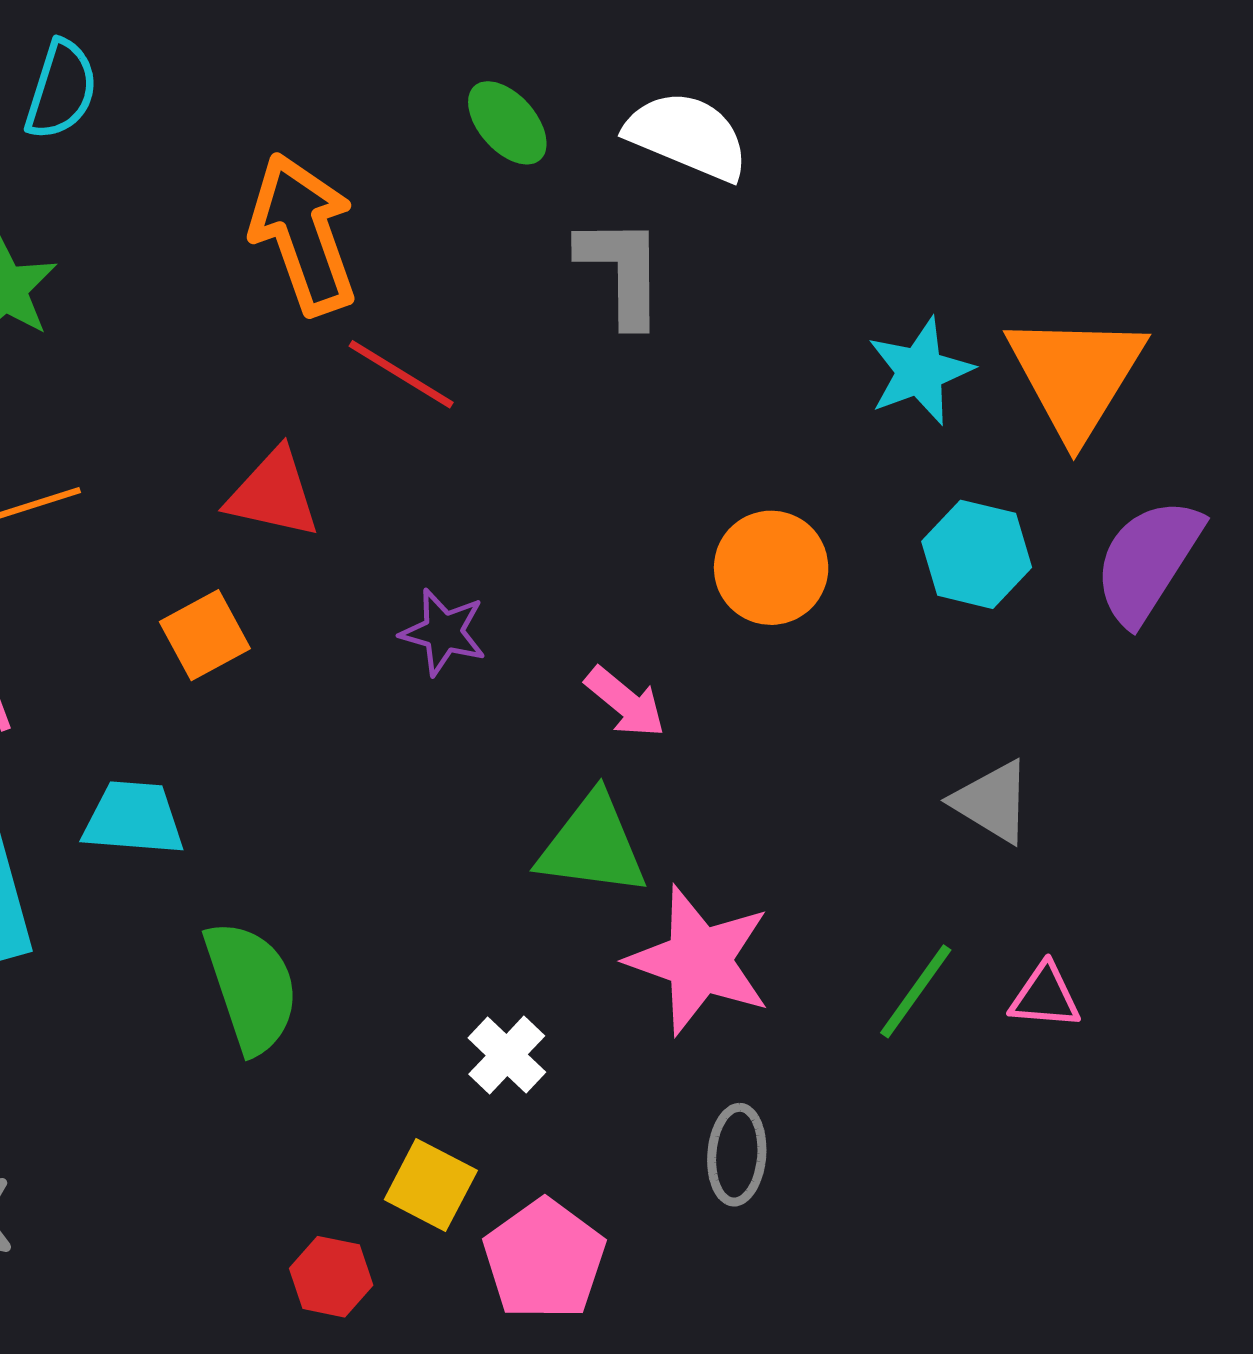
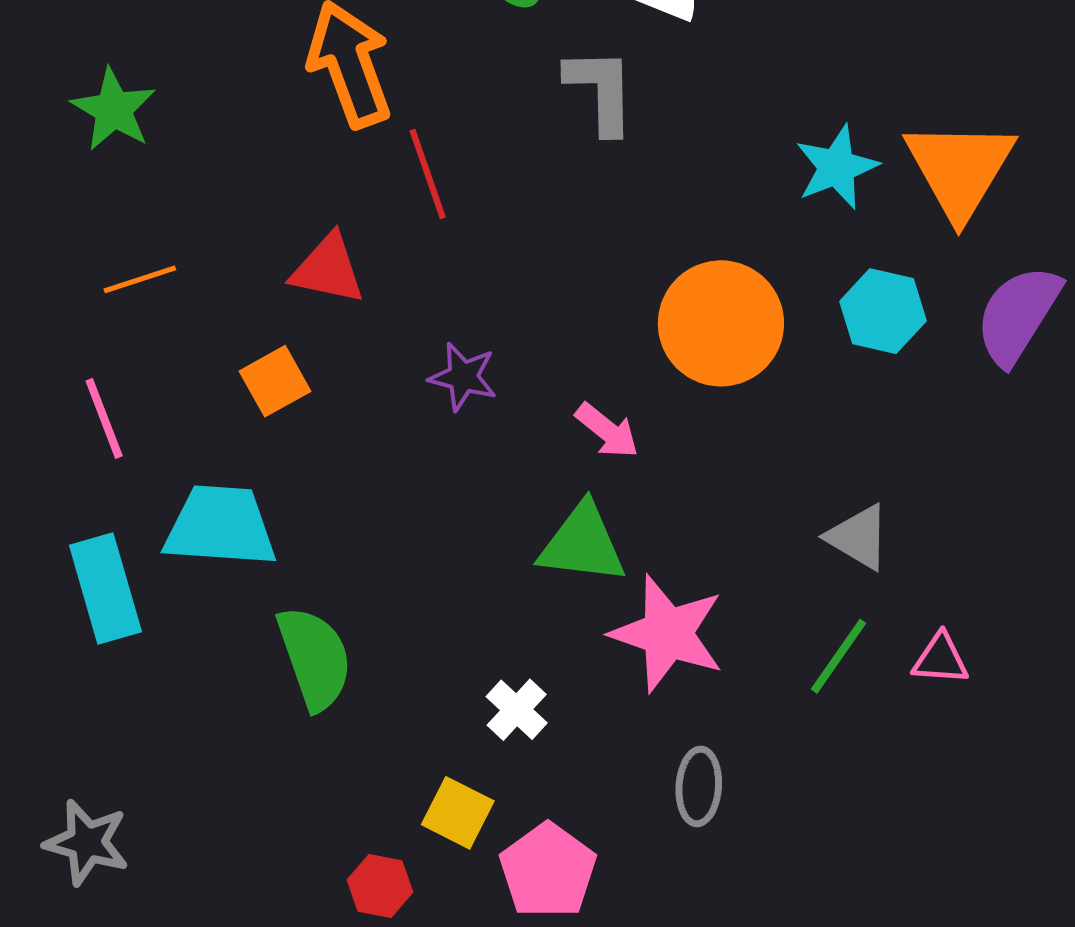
red line: (401, 374) -> (428, 174), turned 40
orange circle: (771, 568) -> (721, 323), size x1.4
gray triangle: (992, 802) -> (858, 537), moved
cyan trapezoid: (133, 818) -> (220, 526), size x1.4

